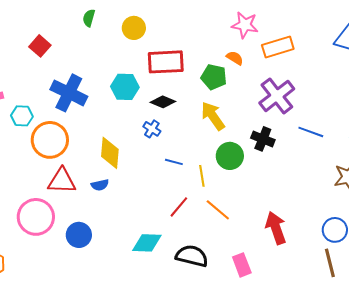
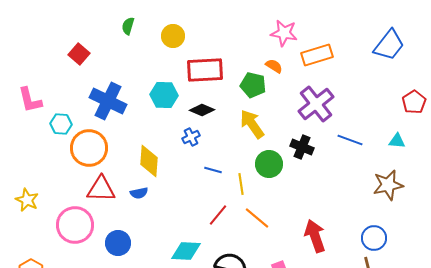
blue cross: (152, 129) -> (191, 137), turned 30

